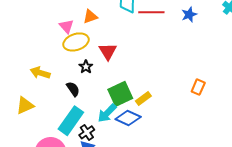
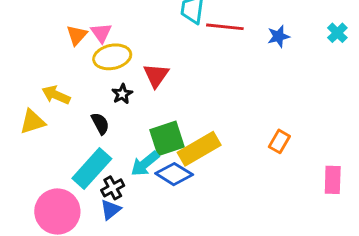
orange triangle: (90, 17) -> (77, 35), moved, turned -35
yellow rectangle: (143, 98) -> (199, 149), size x1.8
yellow triangle: (25, 105) -> (32, 122), moved

